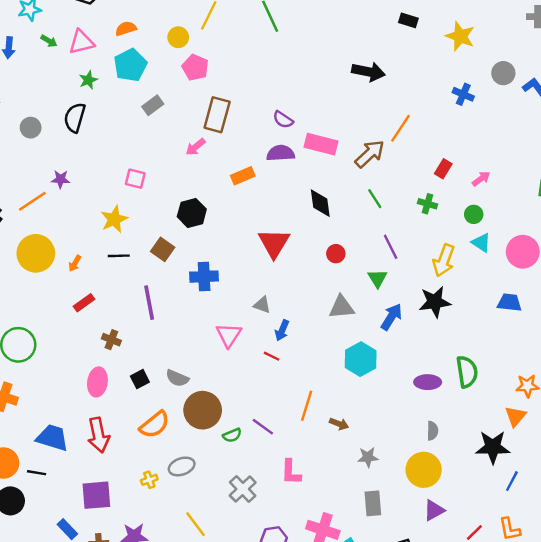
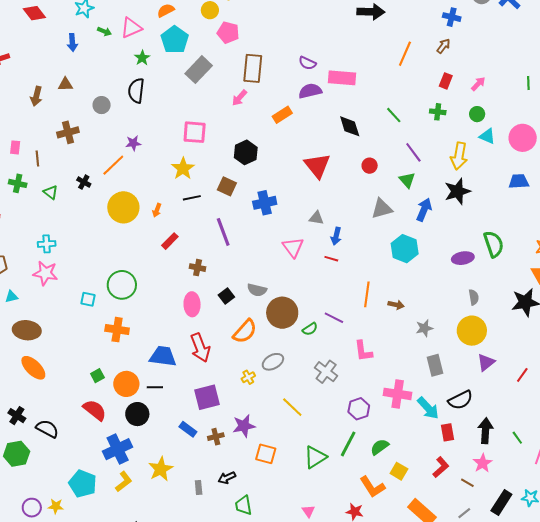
gray rectangle: (153, 105) -> (199, 70), size x1.5
brown arrow: (370, 154) -> (443, 46), moved, size x0.6
pink square: (135, 179) -> (195, 132), size x1.4

